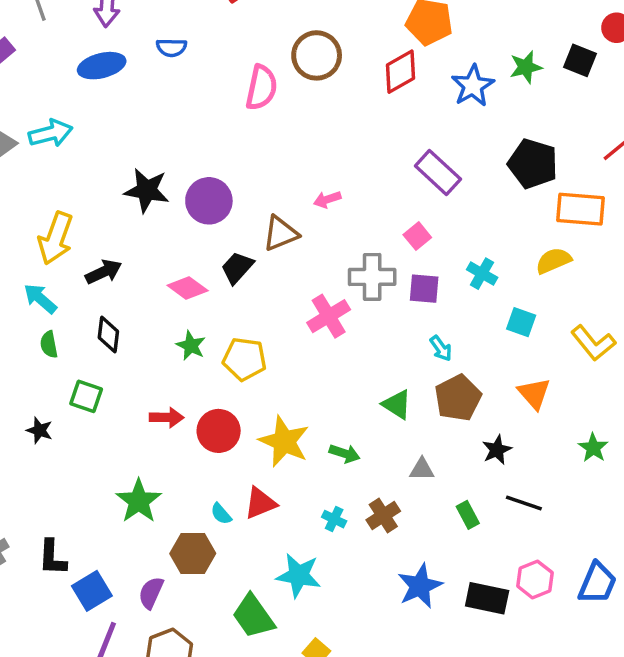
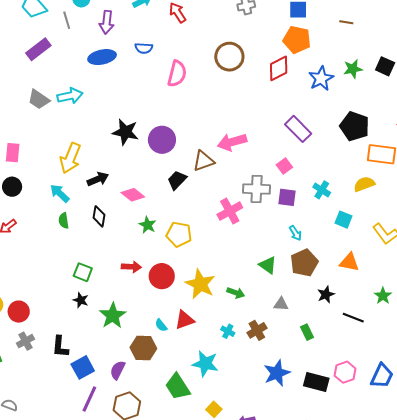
pink semicircle: (261, 88) -> (177, 74), moved
pink arrow: (327, 199) -> (232, 142), size x1.8
pink diamond: (188, 288) -> (133, 195), moved
orange triangle: (534, 394) -> (349, 262), turned -40
green square: (86, 396) -> (83, 272), moved
black star: (39, 430) -> (81, 300), moved
black line: (524, 503) -> (353, 318), moved

